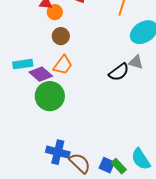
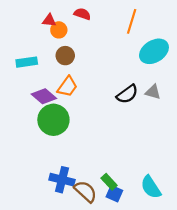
gray triangle: (136, 62) -> (153, 92), moved
cyan rectangle: (23, 64) -> (27, 62), moved
green rectangle: (119, 166) -> (109, 182), moved

